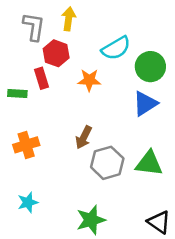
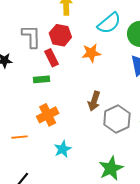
gray L-shape: (34, 27) -> (31, 36), moved
green rectangle: (17, 93) -> (41, 79), moved
cyan star: (28, 202) -> (63, 149), moved

